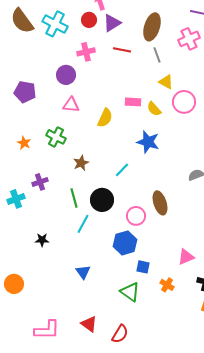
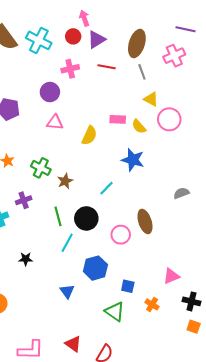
green cross: (56, 137) -> (41, 168), moved
blue hexagon: (125, 243) -> (95, 268), moved

